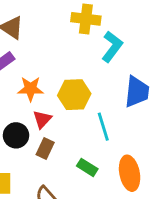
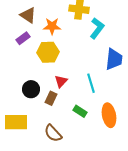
orange star: (31, 89) -> (52, 26), moved
yellow hexagon: (74, 95) -> (48, 52), moved
red triangle: (42, 119) -> (61, 81), moved

